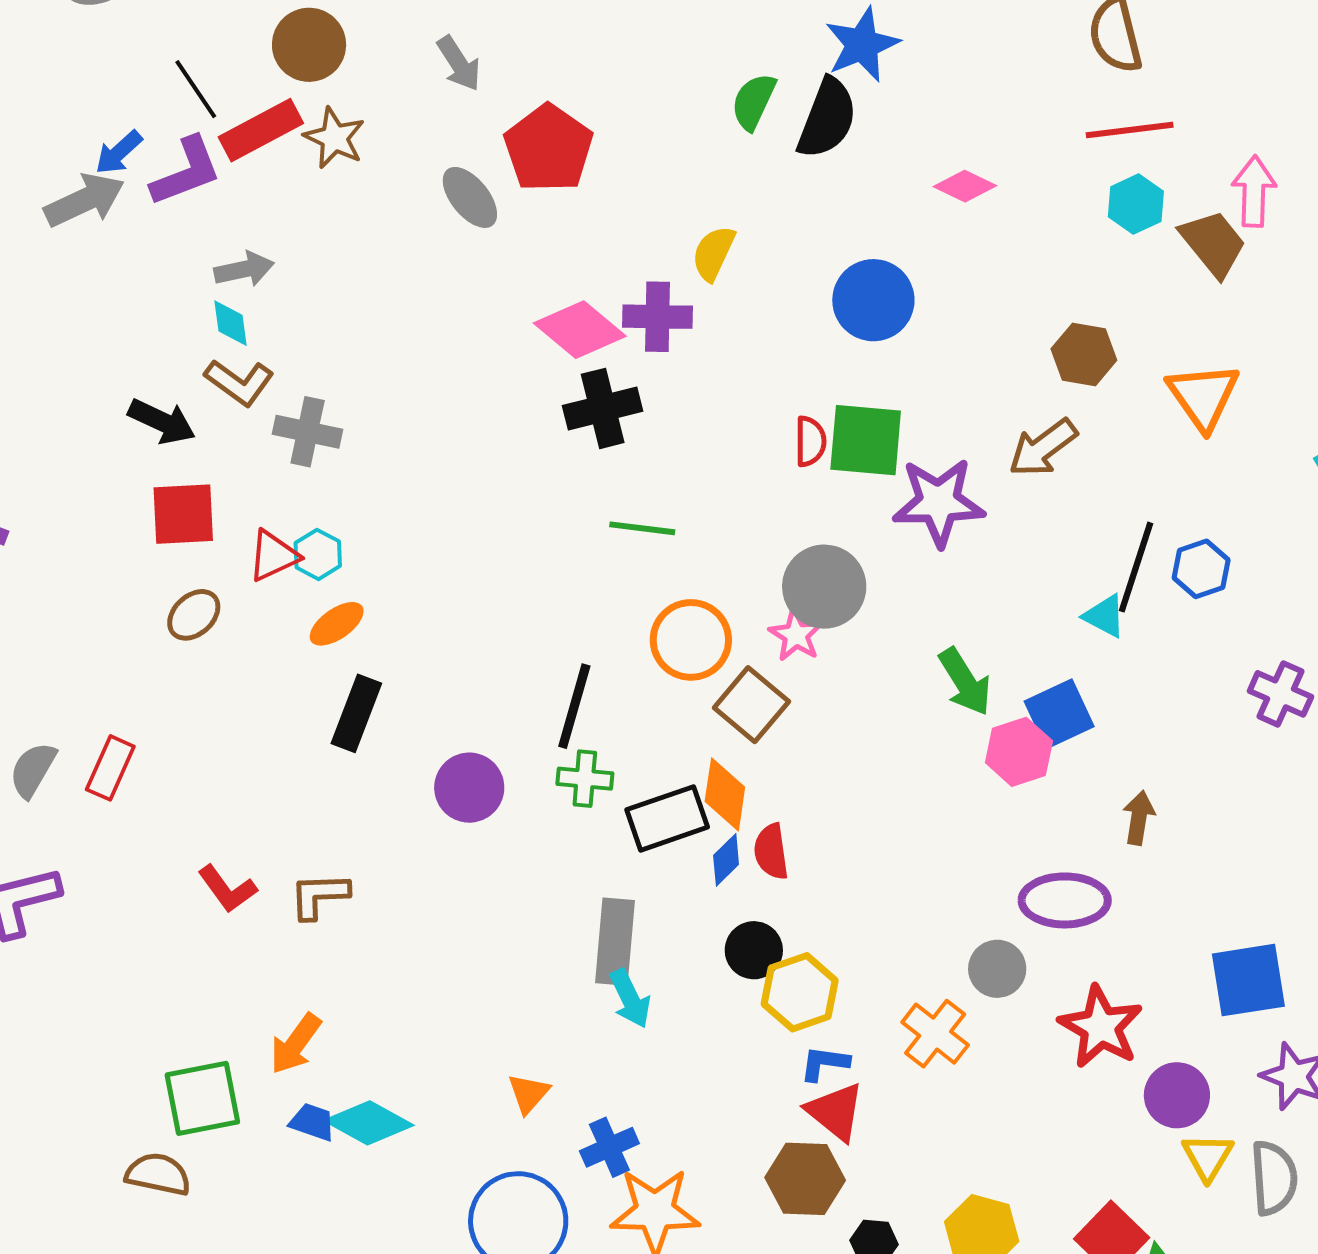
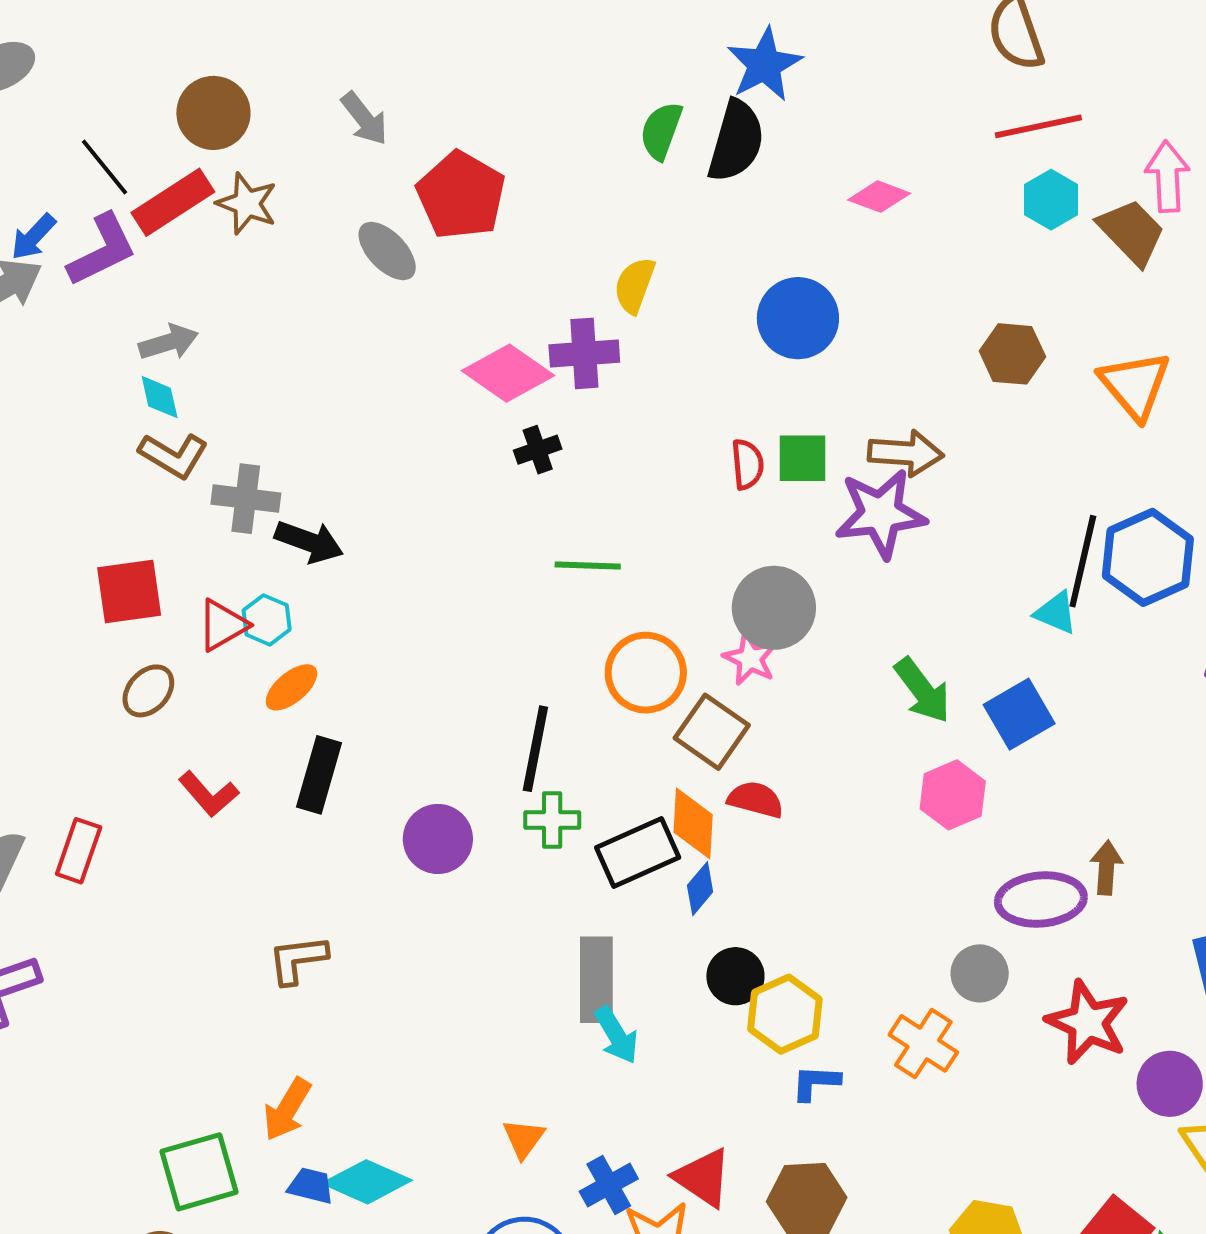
black cross: (603, 408) -> (538, 450), size x0.6
black arrow: (162, 421) -> (309, 542), moved
green square: (866, 440) -> (803, 458), size x0.7
brown arrow: (1043, 448) -> (906, 453), moved, turned -134
blue hexagon: (1201, 569) -> (1148, 557), size x1.6
pink hexagon: (1019, 752) -> (953, 795), moved
brown arrow: (1139, 818) -> (1106, 868), moved
red semicircle: (771, 852) -> (756, 800), moved, turned 118
red L-shape: (227, 889) -> (209, 794), moved
red triangle: (835, 1112) -> (703, 1178), moved

